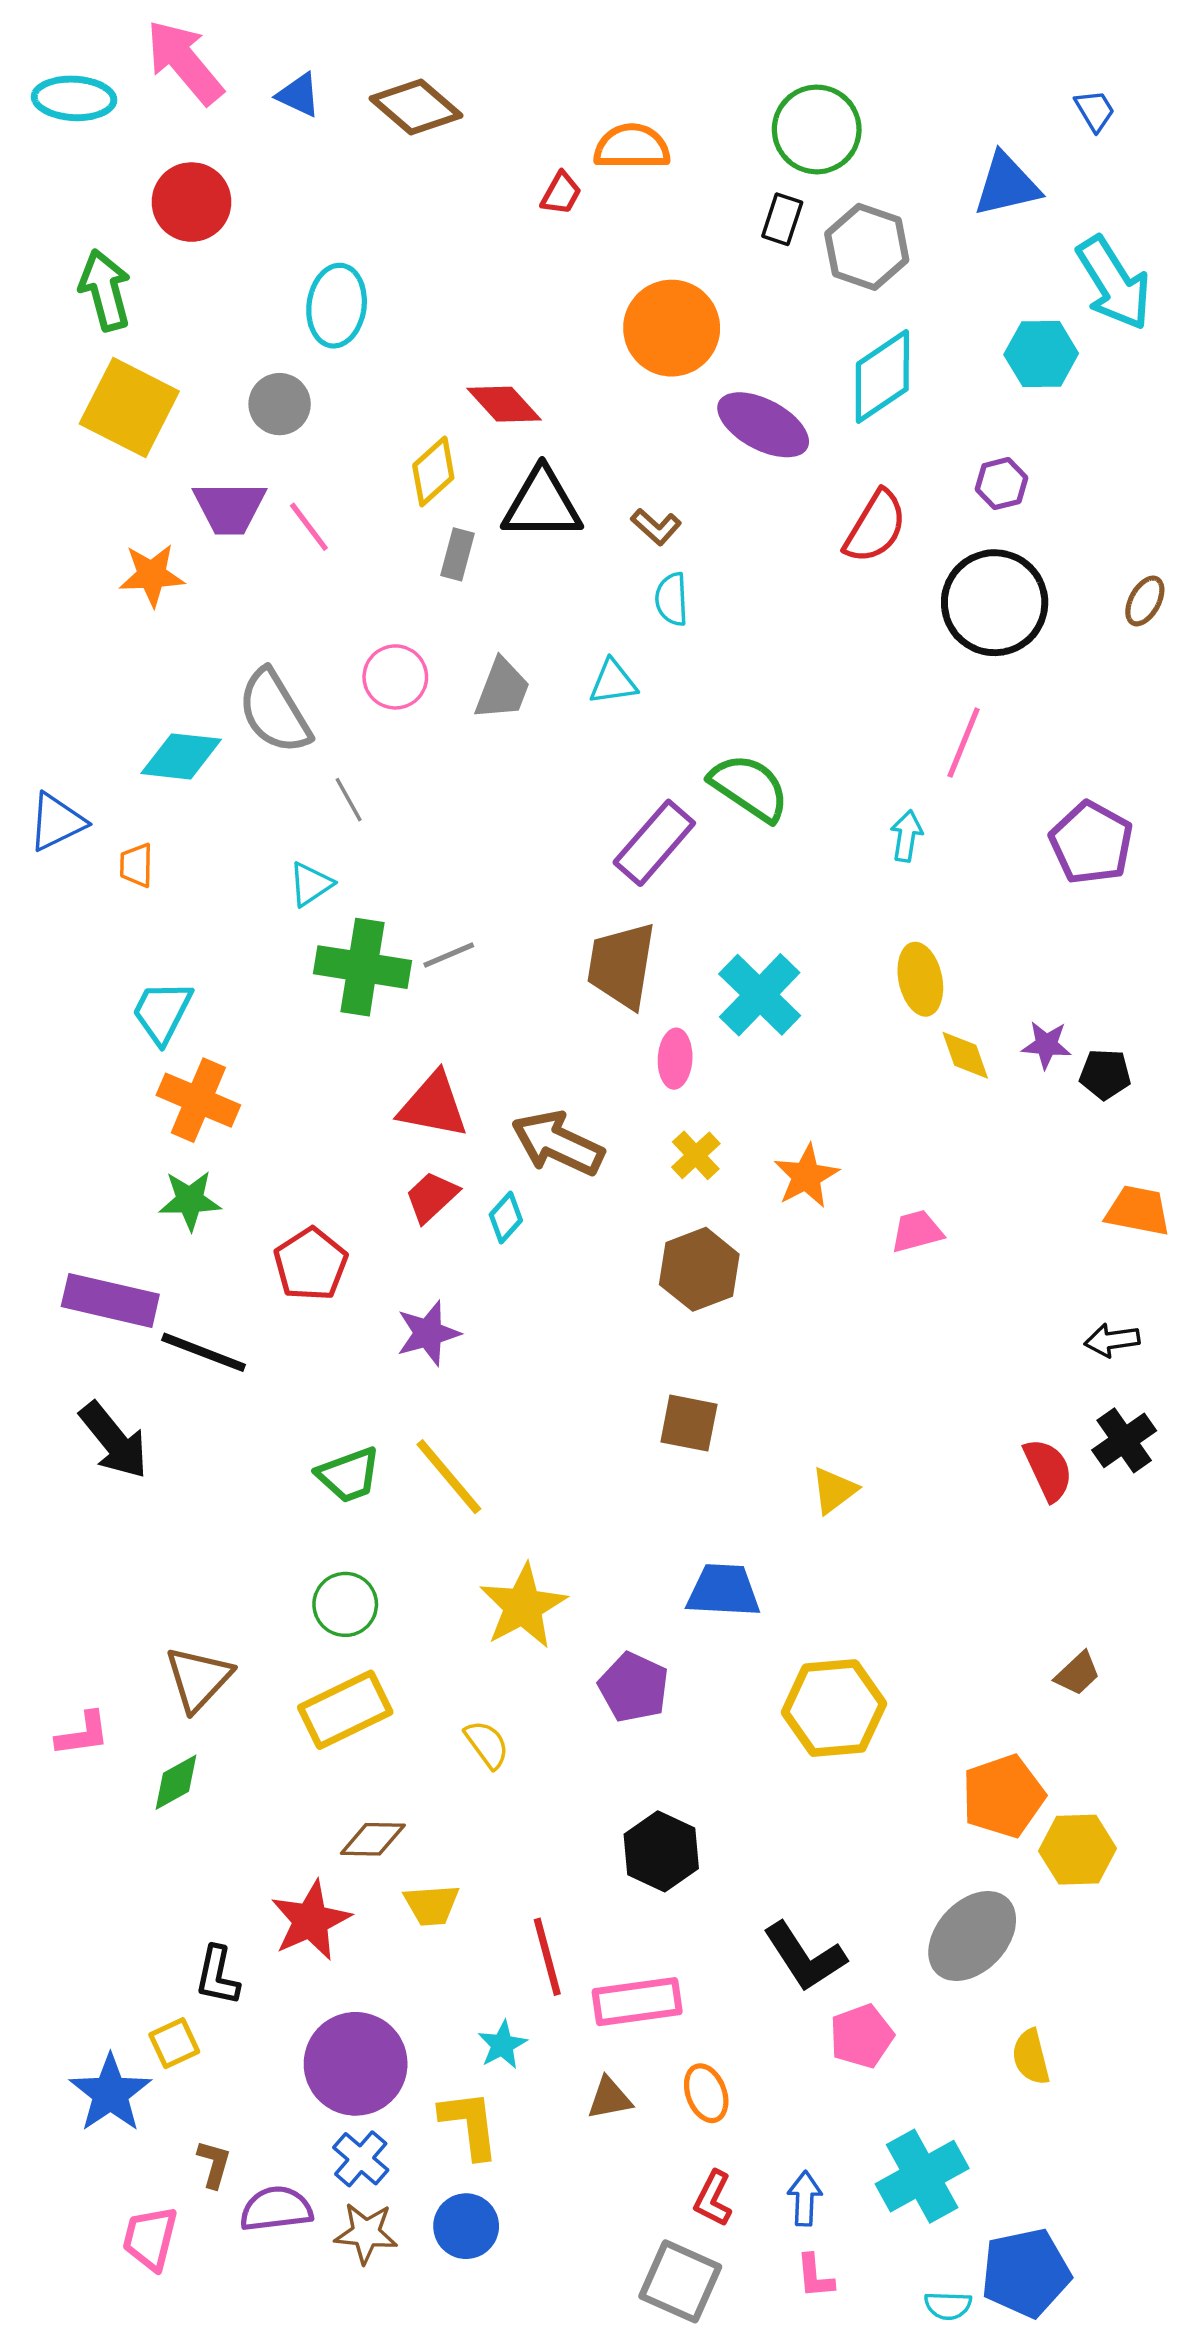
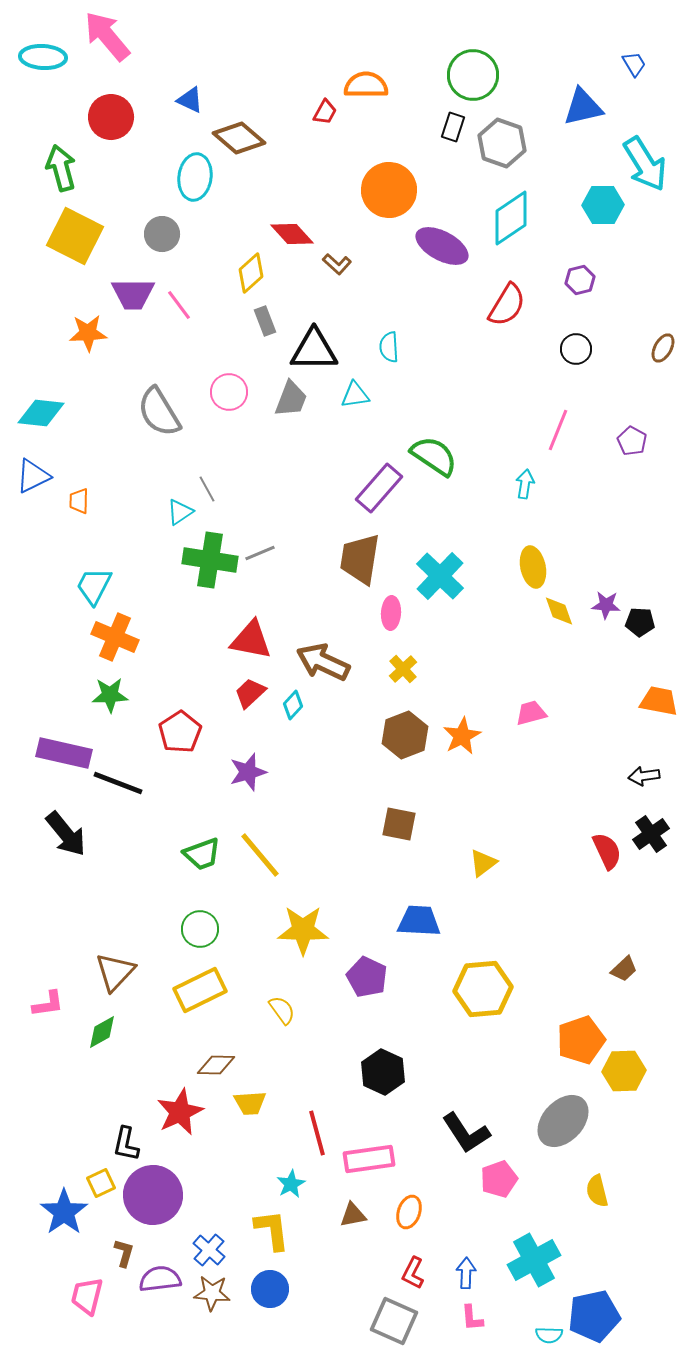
blue triangle: (299, 95) -> (190, 100), moved
brown diamond: (416, 107) -> (239, 138), moved
black triangle: (542, 504) -> (314, 350), moved
brown L-shape: (656, 527) -> (337, 264), moved
gray rectangle: (457, 554) -> (265, 321), turned -36
black circle: (995, 603) -> (576, 349), size x0.5
cyan diamond: (181, 756) -> (41, 413), moved
gray line: (349, 800) -> (207, 489), moved
purple pentagon: (1091, 843) -> (632, 441), moved, size x0.6
orange star: (806, 1176) -> (462, 736), moved
yellow star: (523, 1606) -> (303, 930), turned 30
purple circle: (356, 2064) -> (153, 1195), moved
orange ellipse: (706, 2093) -> (409, 1212), turned 40

